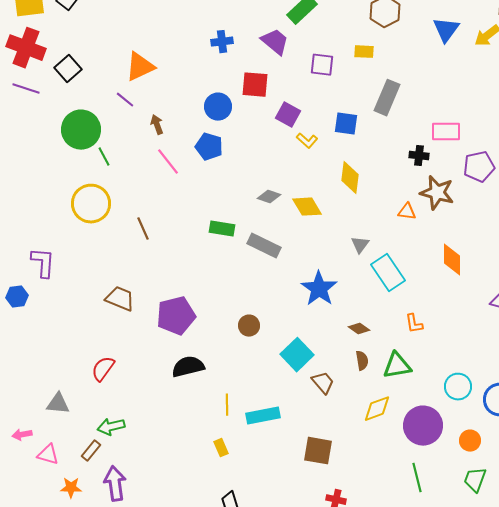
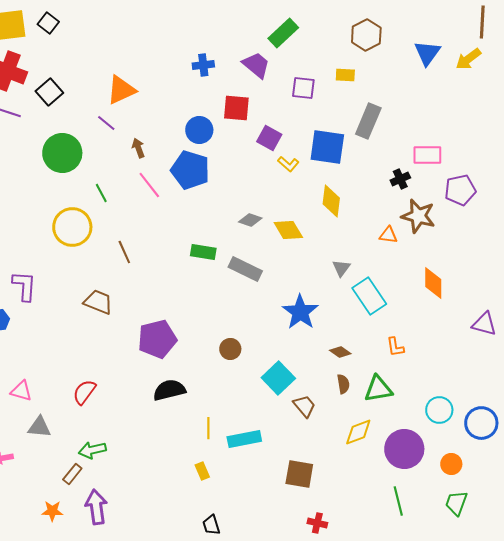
blue square: (346, 124) -> (327, 147), size x1.5
blue pentagon: (209, 147) -> (190, 170), size x1.4
black cross: (419, 156) -> (400, 179), turned -30
green line: (104, 157) -> (101, 193), moved
brown trapezoid: (120, 299) -> (98, 302), moved
pink triangle: (48, 455) -> (21, 391), moved

